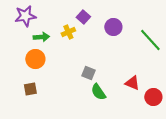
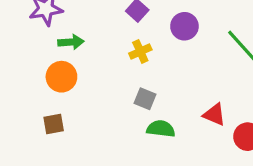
yellow cross: (68, 32) -> (140, 51), moved
green semicircle: (98, 92) -> (161, 129), turned 132

